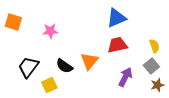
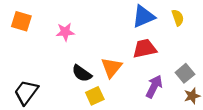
yellow semicircle: (154, 46) -> (178, 18), moved
black trapezoid: (28, 67) -> (26, 92), moved
yellow square: (49, 85) -> (95, 96), moved

